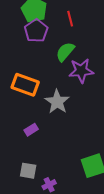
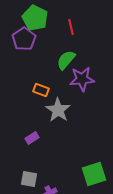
purple pentagon: (36, 31) -> (24, 39), moved
orange rectangle: (25, 85) -> (41, 90), moved, size x0.6

